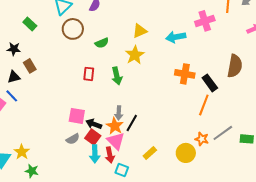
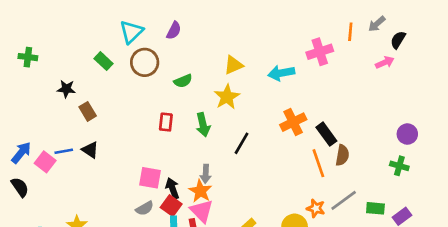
green rectangle: (30, 24) -> (103, 61), moved
brown semicircle: (235, 66) -> (342, 155), moved, size x0.7
orange cross: (185, 74) -> (293, 122), turned -36
black triangle: (14, 77) -> (90, 150), moved, turned 48
blue line: (12, 96) -> (64, 151), turned -56
orange line: (204, 105) -> (318, 163), turned -40
black line: (132, 123) -> (241, 143), moved
black arrow: (94, 124) -> (172, 188), turned 49

